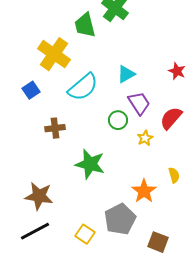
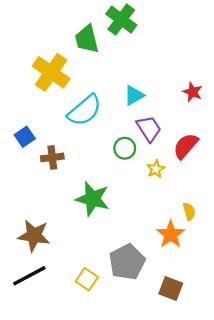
blue square: (31, 90) -> (25, 137), moved
orange star: (144, 191) -> (171, 234), moved

